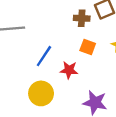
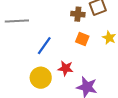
red star: (69, 70) -> (66, 68), moved

